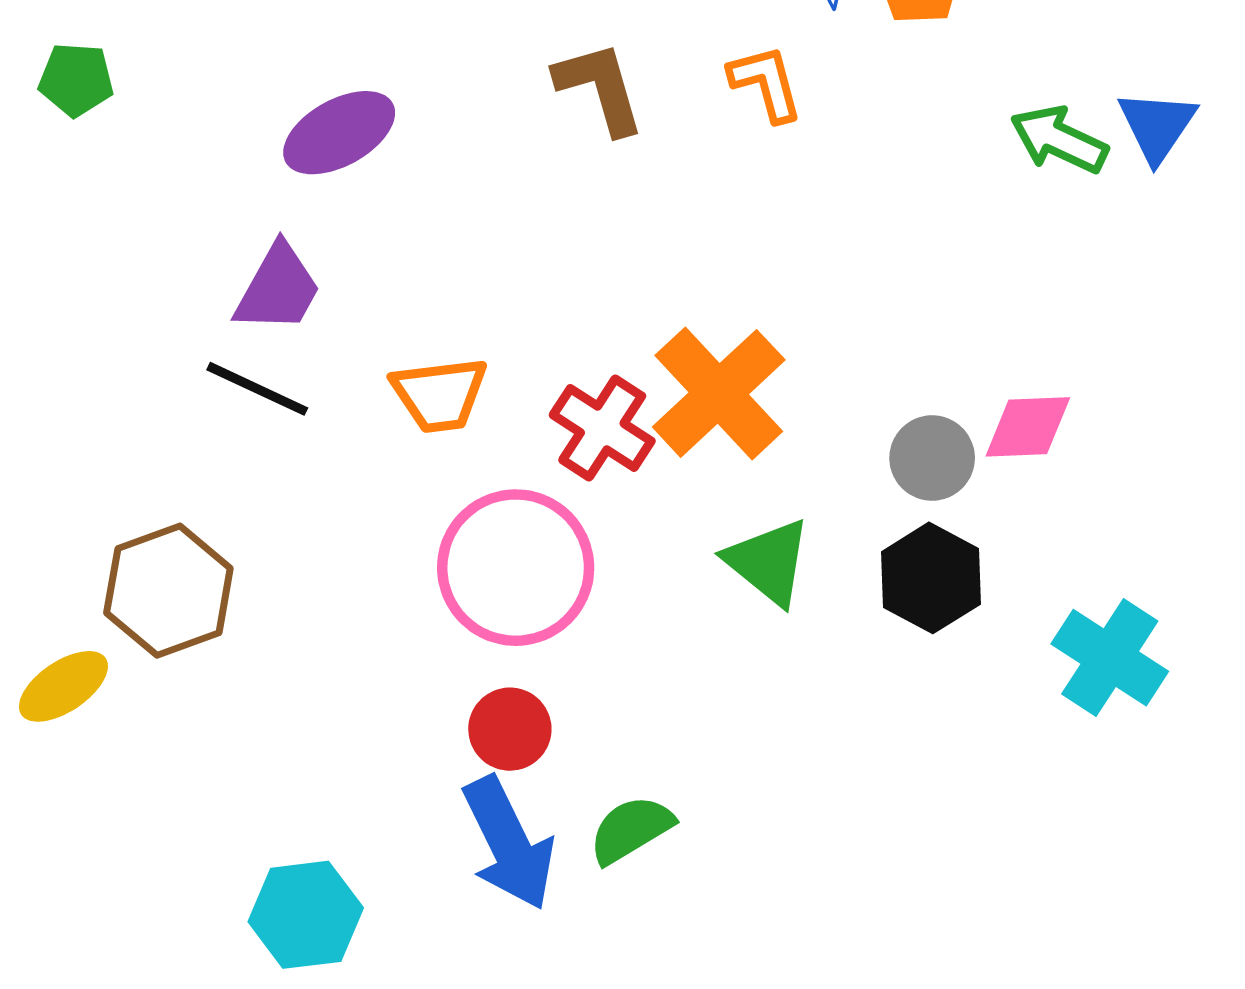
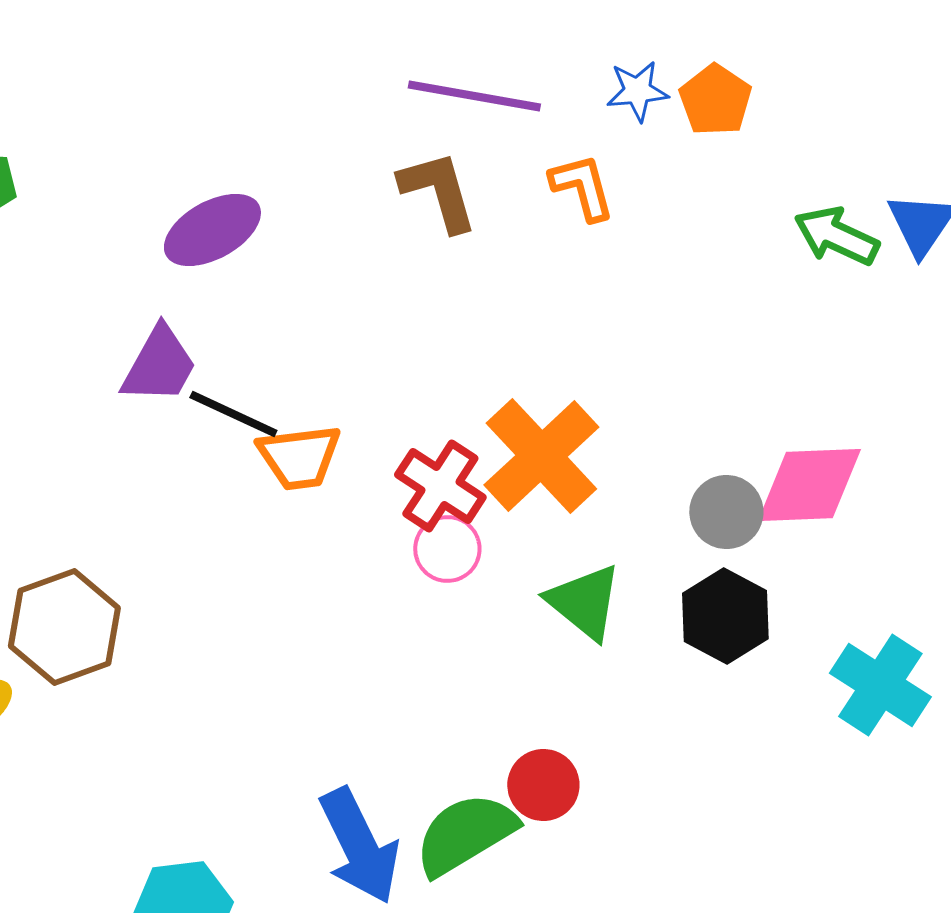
black line: (257, 389) -> (233, 414), moved
pink diamond: (1028, 427) -> (809, 485), size x1.4
pink circle: (516, 568) -> (447, 549), moved, size x0.5
red circle: (510, 729) -> (543, 785), moved
green semicircle: (631, 829) -> (465, 834), size x1.4

